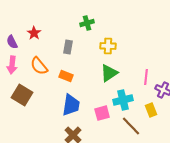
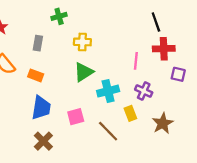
pink line: (146, 77) -> (136, 61), moved
cyan cross: (123, 100) -> (108, 91), moved

